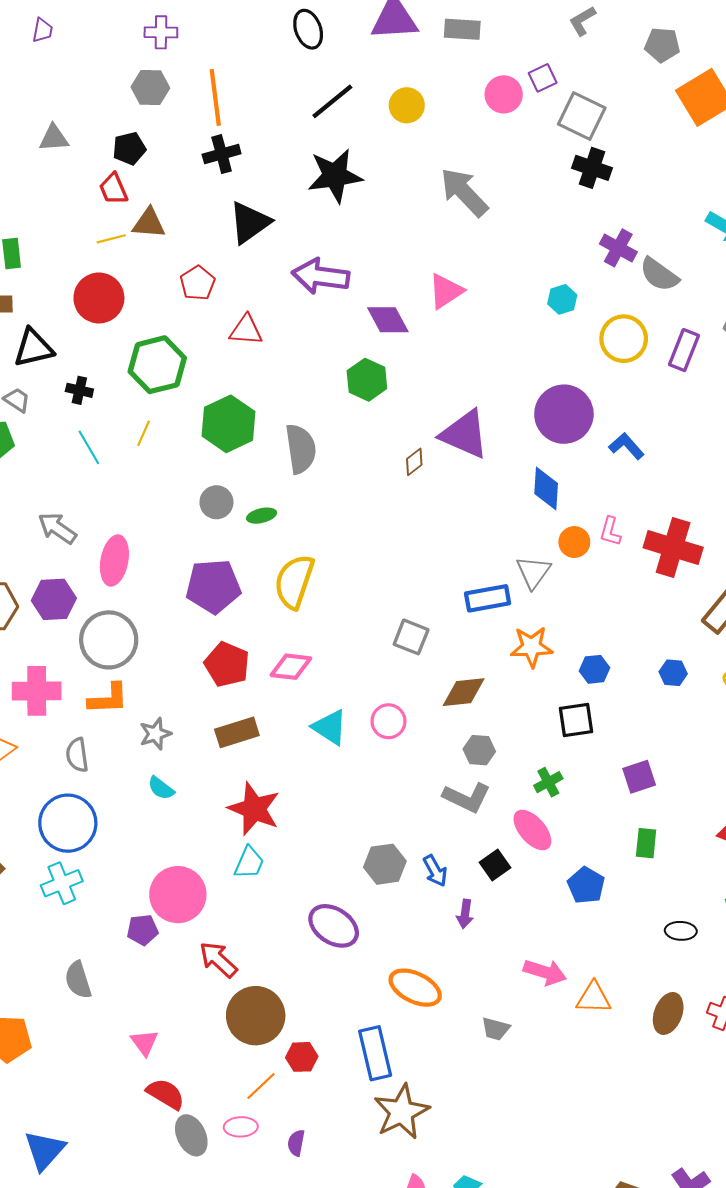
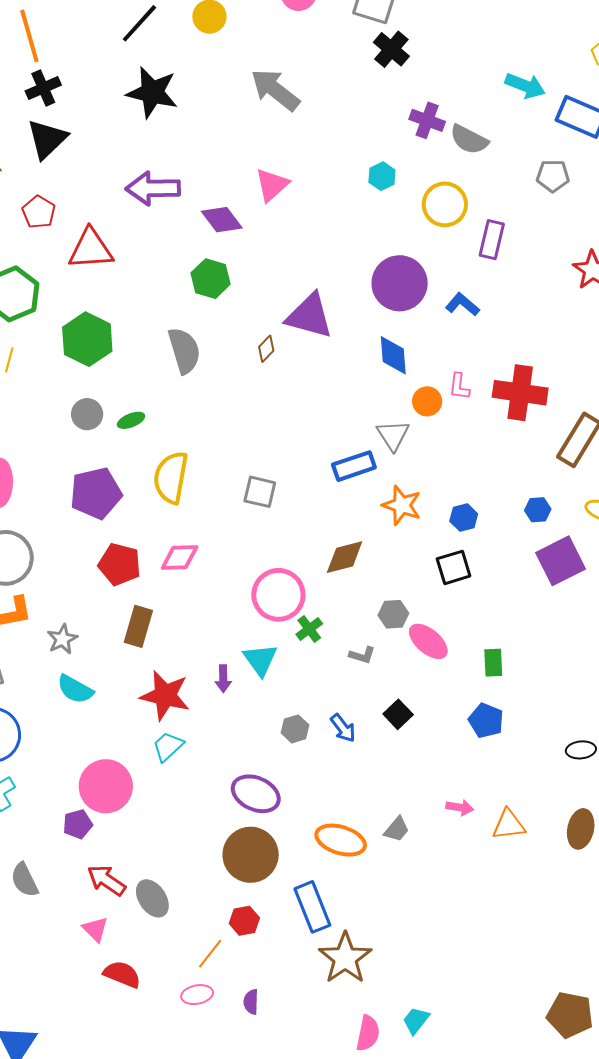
black cross: (592, 168) -> (391, 49), turned 30
black star: (335, 176) -> (152, 92), turned 30
black triangle: (250, 223) -> (47, 139), moved
red triangle: (246, 330) -> (91, 249), size x1.4
purple rectangle: (684, 350) -> (492, 240), moved
gray semicircle: (301, 449) -> (184, 351), moved
gray square: (411, 637) -> (260, 492), moved
orange star: (532, 647) -> (402, 505), turned 30
pink circle: (388, 721) -> (278, 595), size x1.6
cyan triangle: (330, 727) -> (260, 660), moved, turned 30
brown rectangle: (237, 732) -> (138, 626), turned -48
gray hexagon: (479, 750) -> (393, 614), moved
purple square: (639, 777) -> (561, 561), moved, size x1.5
green cross: (548, 782) -> (309, 629), moved
cyan semicircle: (161, 788) -> (75, 689), size x1.4
gray L-shape: (467, 797) -> (362, 655), size x0.6
pink ellipse: (532, 830) -> (428, 641), moved
green rectangle: (646, 843) -> (493, 663), moved
cyan trapezoid: (249, 863) -> (168, 746), turned -148
gray hexagon: (385, 864) -> (295, 729), size x0.7
purple arrow: (465, 914) -> (223, 679), moved
red arrow: (218, 960) -> (106, 880), moved
pink arrow: (545, 972) -> (460, 807), size x0.7
brown circle: (256, 1016) -> (251, 855), moved
gray trapezoid: (496, 1029) -> (397, 829), moved, turned -56
gray ellipse: (191, 1135) -> (152, 898), moved

